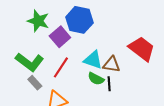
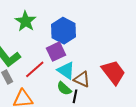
purple square: (60, 37) -> (56, 52), moved

